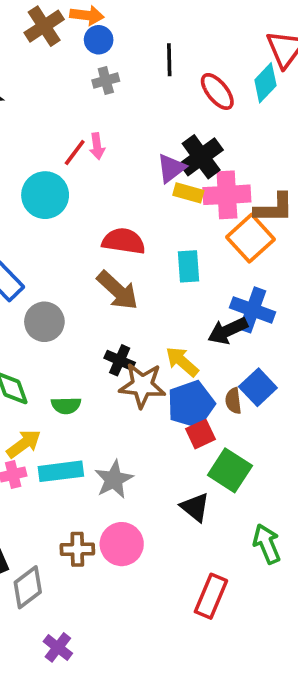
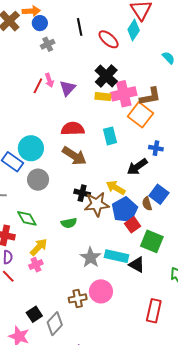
purple triangle: (171, 168) -> (67, 88), moved
cyan circle: (45, 195) -> (31, 148), moved
blue cross: (253, 310) -> (156, 148), moved, size x0.6
green semicircle: (66, 405) -> (69, 223), moved
cyan rectangle: (61, 471) -> (117, 256), moved, turned 30

